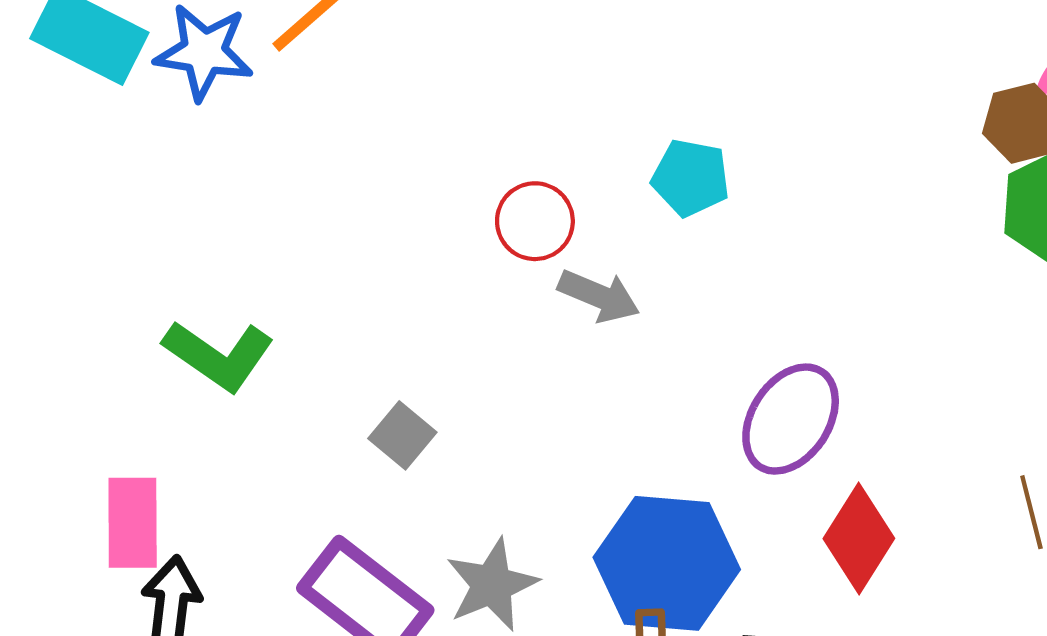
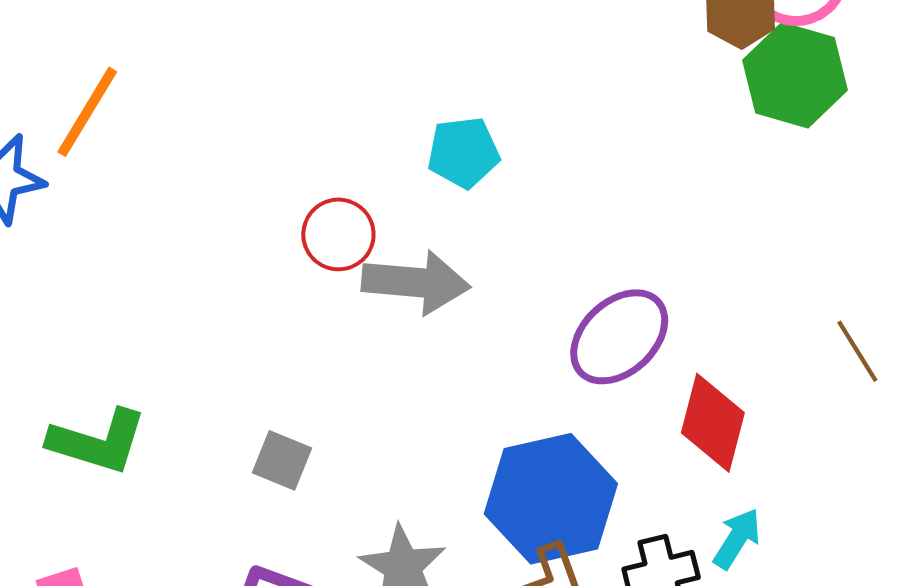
gray arrow: (599, 296) -> (416, 282), size x1.4
purple ellipse: (791, 419) -> (619, 337), turned 32

